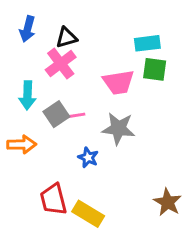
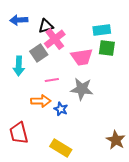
blue arrow: (27, 29) -> (19, 20), turned 72
pink cross: (61, 64) -> (55, 39), moved
gray square: (56, 114) -> (39, 53), moved
orange arrow: (22, 144) -> (41, 101), moved
red trapezoid: (53, 199) -> (19, 133), moved

